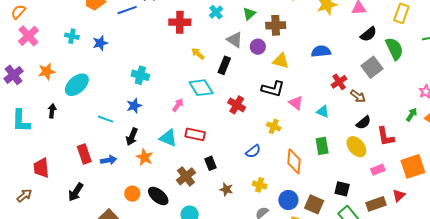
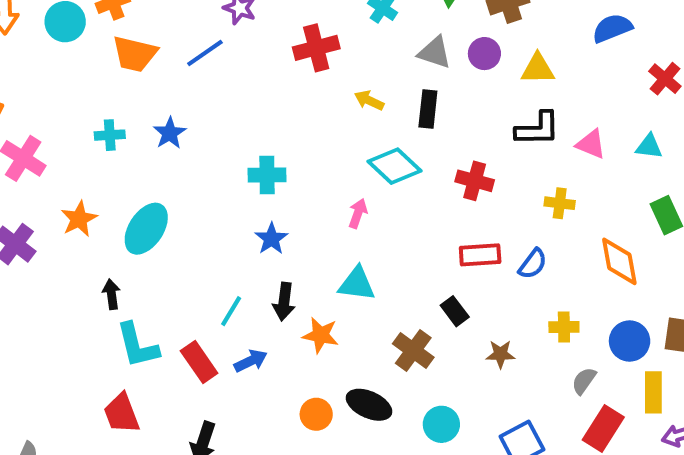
cyan line: (105, 119) -> (231, 311), moved, turned -63
cyan L-shape: (21, 121) -> (137, 345), moved
red rectangle: (195, 134) -> (480, 255), moved

